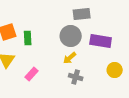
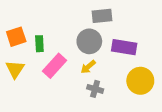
yellow circle: (115, 70) -> (140, 81), size x1.5
pink rectangle: (32, 74) -> (55, 66), moved, size x1.5

